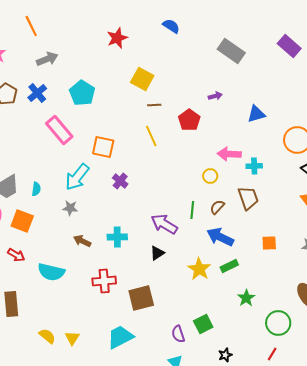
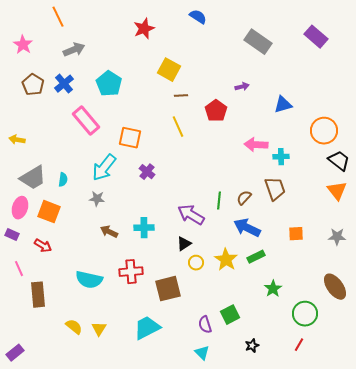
yellow circle: (210, 176) -> (196, 263), moved
cyan semicircle: (51, 272) -> (89, 280), moved

